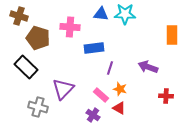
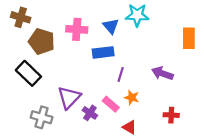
blue triangle: (101, 14) -> (111, 26), moved, turned 42
red cross: (166, 96) -> (171, 115), moved
red triangle: (119, 108) -> (129, 127), moved
purple cross: (93, 115) -> (90, 113), moved

